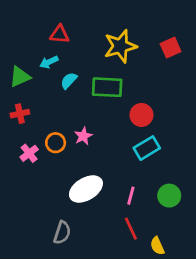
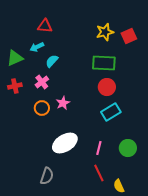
yellow star: (120, 46) -> (105, 32), moved, size x0.7
green rectangle: (107, 87) -> (104, 63), moved
pink cross: (29, 153) -> (42, 82), moved

